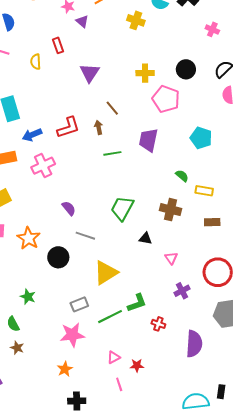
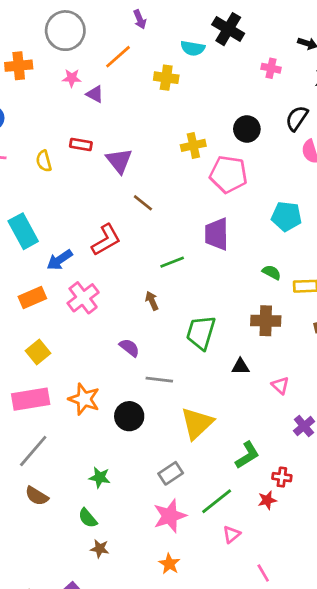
red rectangle: (58, 45) -> (81, 144), moved, turned -49
brown line: (112, 108) -> (143, 203), moved
brown arrow: (99, 127) -> (152, 301), moved
green line: (110, 317) -> (217, 501), moved
red star: (137, 365) -> (267, 500), moved
pink line: (119, 384) -> (263, 573), moved

